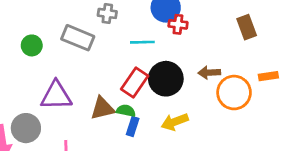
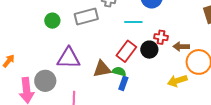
red cross: (178, 24) -> (161, 37), moved
gray rectangle: (78, 38) -> (86, 16), turned -40
black circle: (166, 79) -> (149, 50), size x0.7
yellow arrow: (175, 122) -> (177, 81), moved

